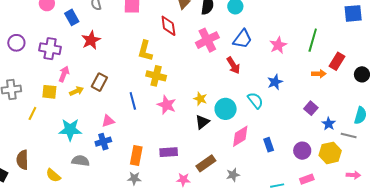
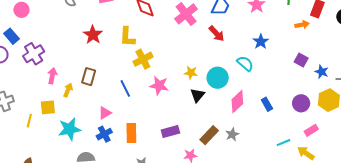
blue rectangle: (72, 17) -> (11, 36), moved
red star: (91, 40) -> (93, 35), moved
purple cross: (50, 49) -> (34, 54), turned -30
yellow cross: (156, 76) -> (143, 59), turned -30
yellow arrow: (77, 91) -> (68, 90), turned -32
yellow square: (49, 92) -> (48, 107), moved
orange rectangle: (136, 155) -> (131, 133), moved
gray star: (233, 175) -> (232, 134), moved

